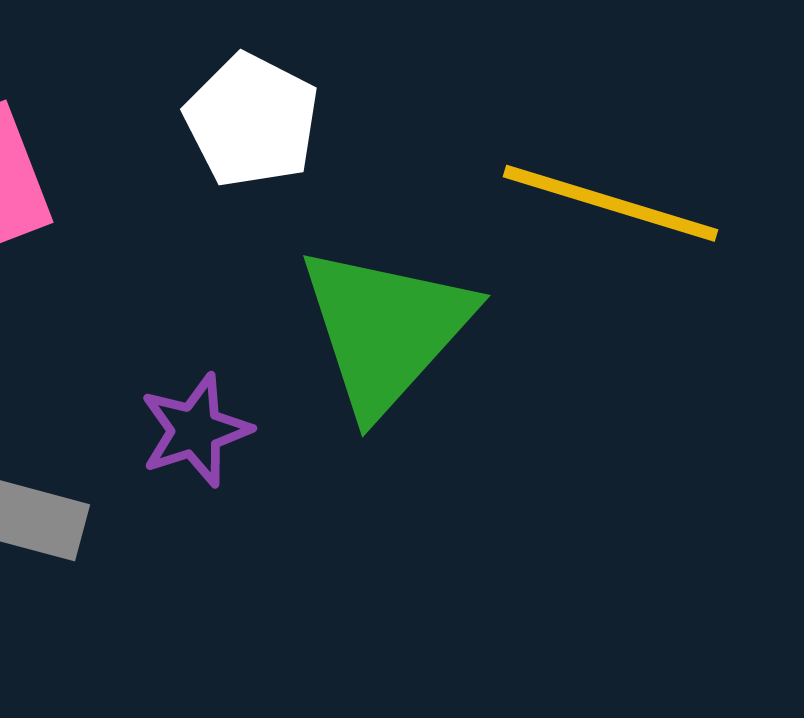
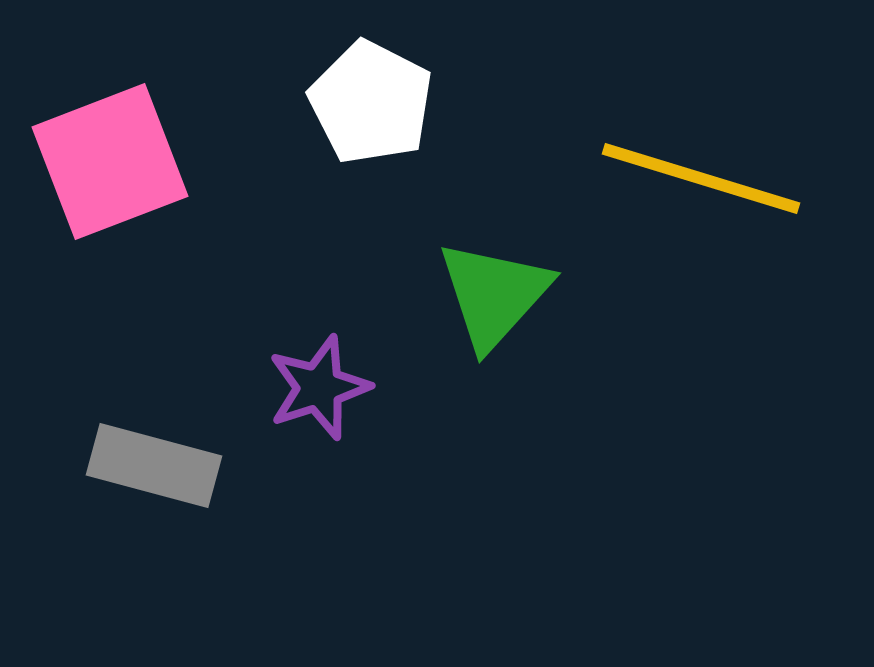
green triangle: (385, 329) -> (494, 295), size x0.7

